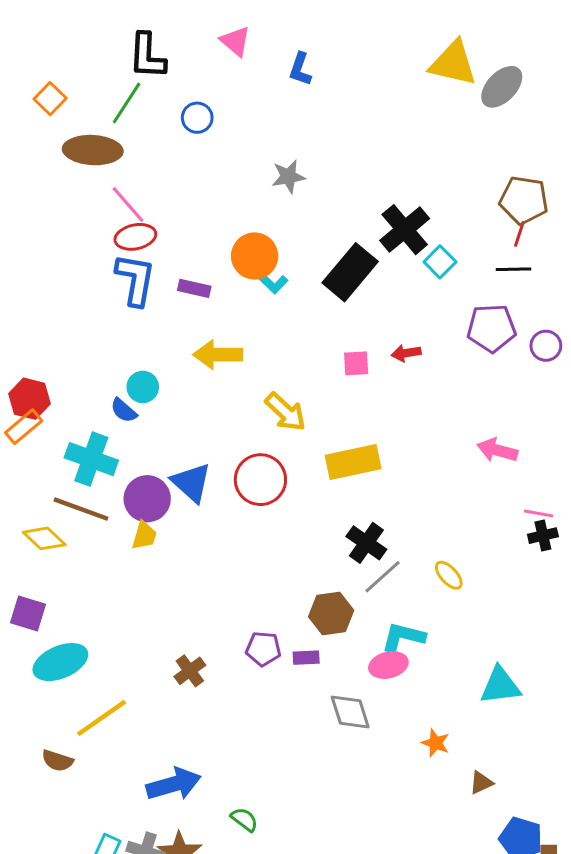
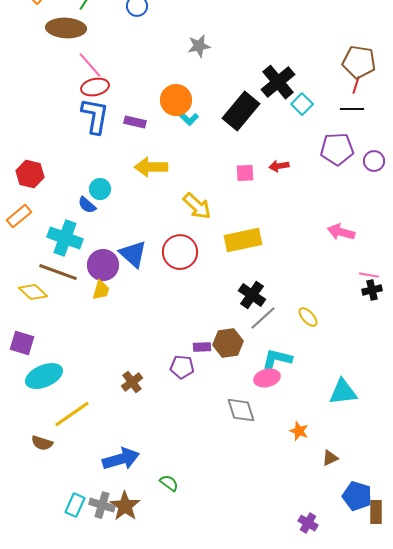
red hexagon: (29, 399) -> (30, 174), moved
purple rectangle: (306, 658) -> (202, 347), moved

